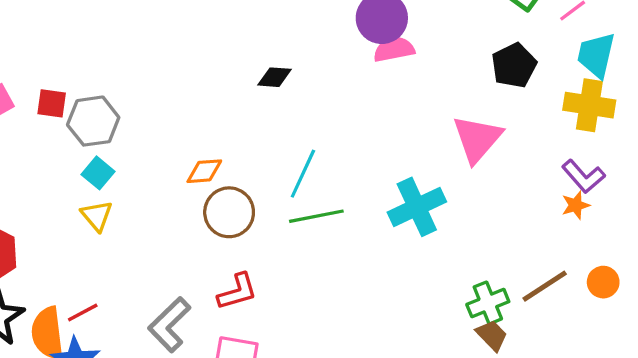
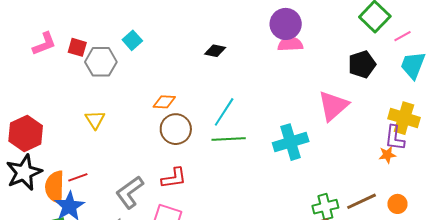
yellow cross: (589, 105) -> (404, 118), moved
cyan square: (98, 173) -> (132, 40), moved
purple L-shape: (583, 176) -> (395, 138), turned 40

